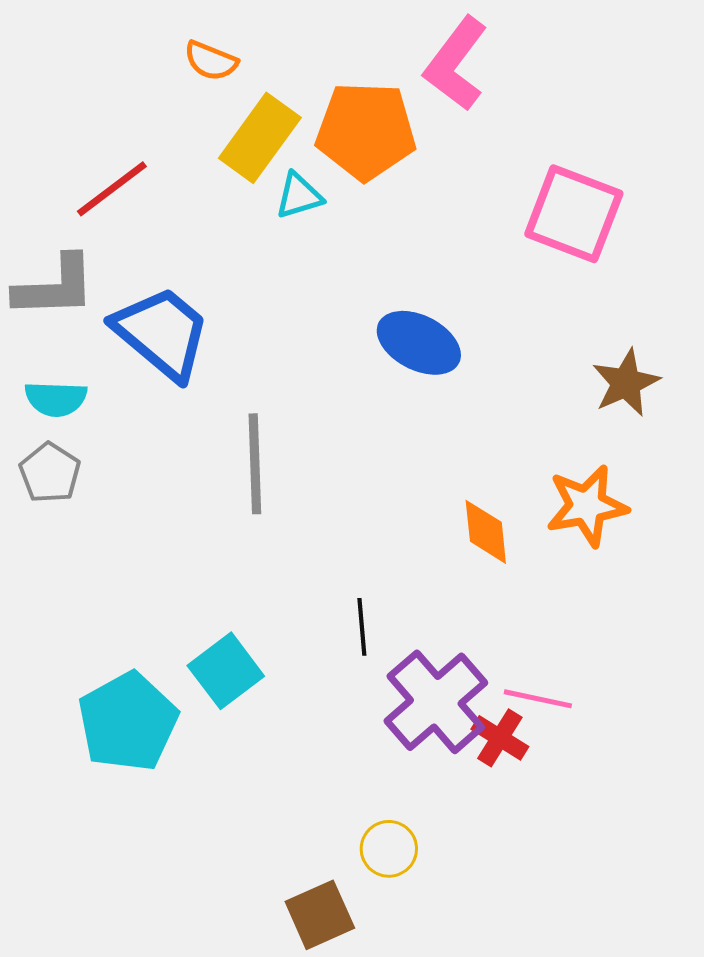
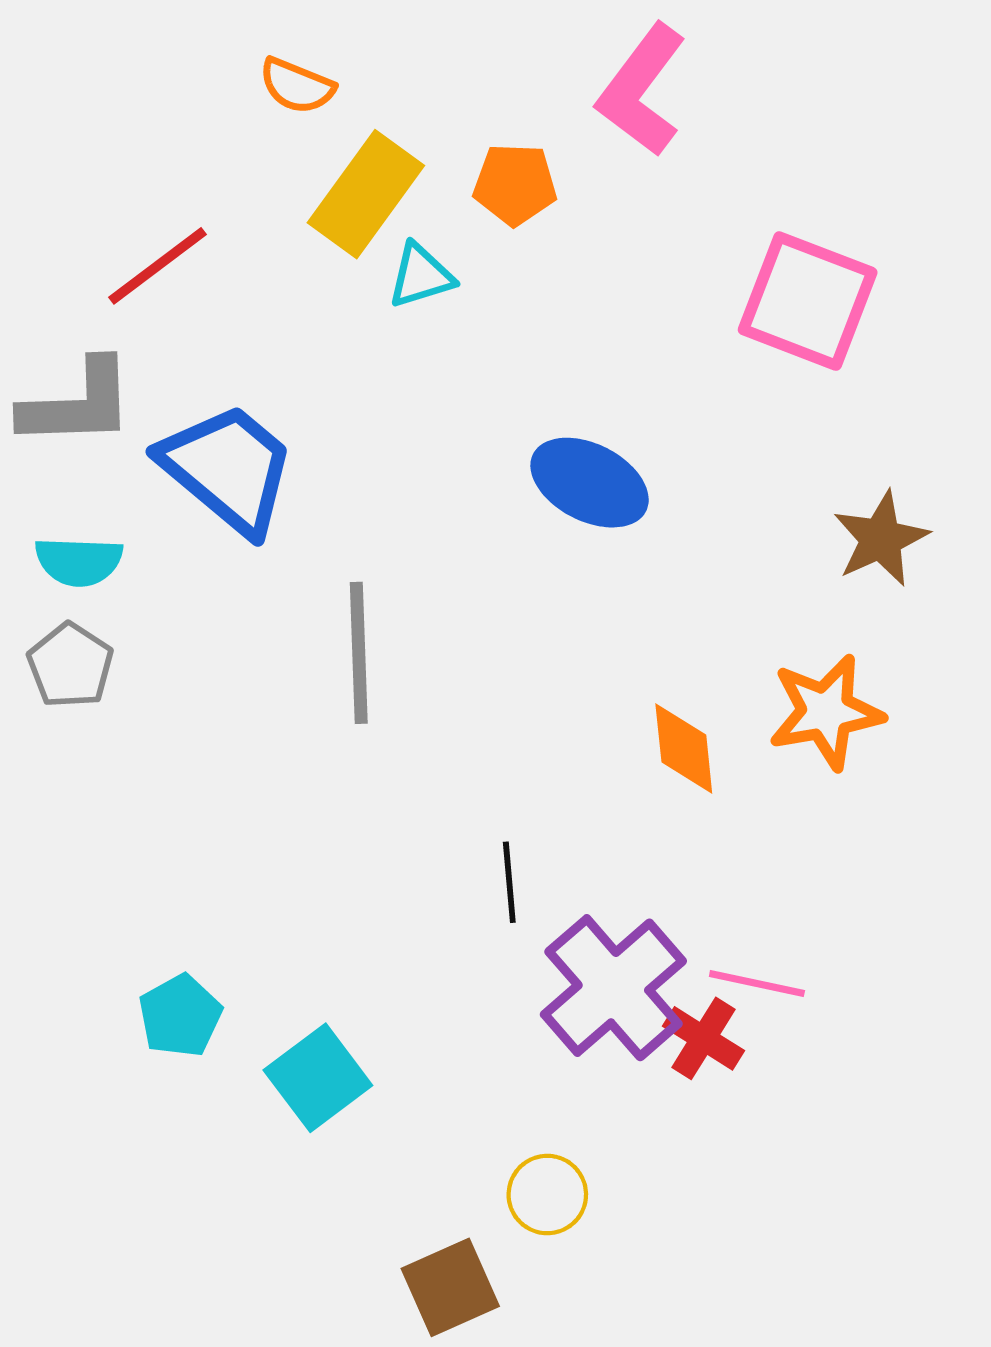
orange pentagon: (366, 131) -> (515, 184), size x0.6
cyan square: (226, 671) -> (318, 1078), moved
cyan pentagon: (128, 722) -> (180, 1016), size x0.6

